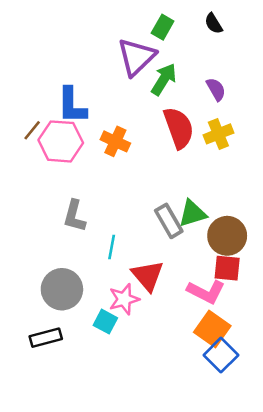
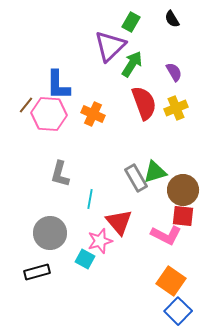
orange square: (212, 329) -> (171, 281), moved
blue square: (221, 355) -> (178, 311), moved

